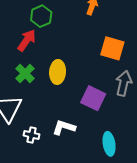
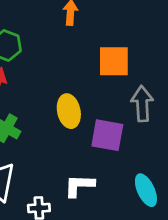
yellow ellipse: (58, 72) -> (69, 111), moved

